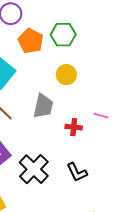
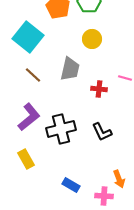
black cross: (34, 169) -> (61, 129), turned 32

